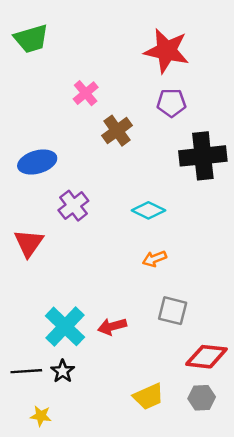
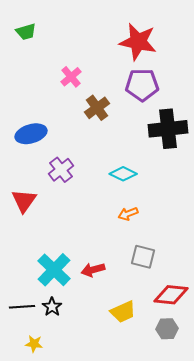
green trapezoid: (31, 39) -> (26, 32), size x0.7
purple pentagon: (171, 103) -> (142, 85), size x1.4
yellow trapezoid: (148, 397) -> (123, 312), moved

